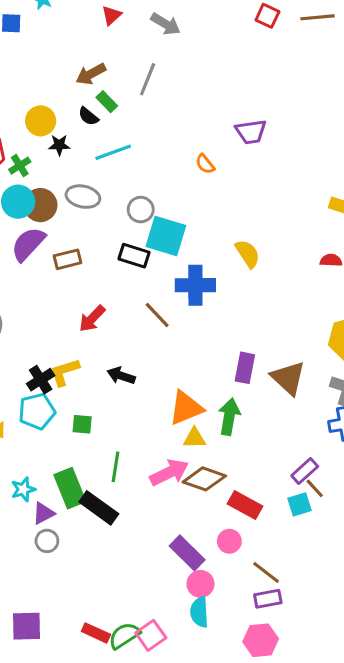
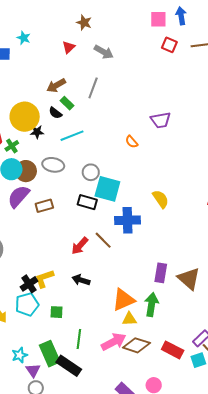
yellow circle: (41, 121) -> (25, 117), size x1.5
red arrow: (92, 319) -> (80, 246), moved
red rectangle: (245, 505) -> (173, 350), moved
purple triangle: (43, 513) -> (33, 370), turned -35

